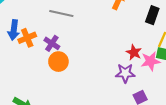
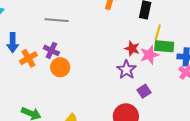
orange cross: (27, 38) -> (28, 58), moved
purple star: (125, 73) -> (126, 70), turned -30

